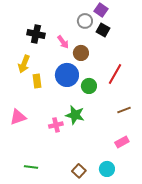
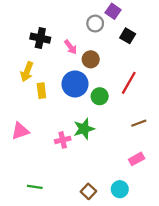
black square: (103, 30) -> (128, 36), moved
green star: (75, 115) -> (84, 129), turned -30

